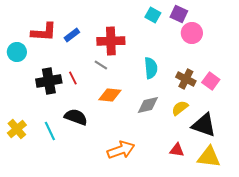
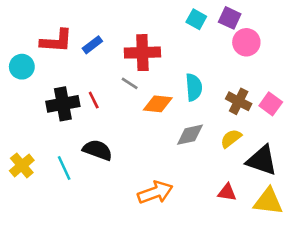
orange diamond: (110, 95) -> (158, 104), moved

